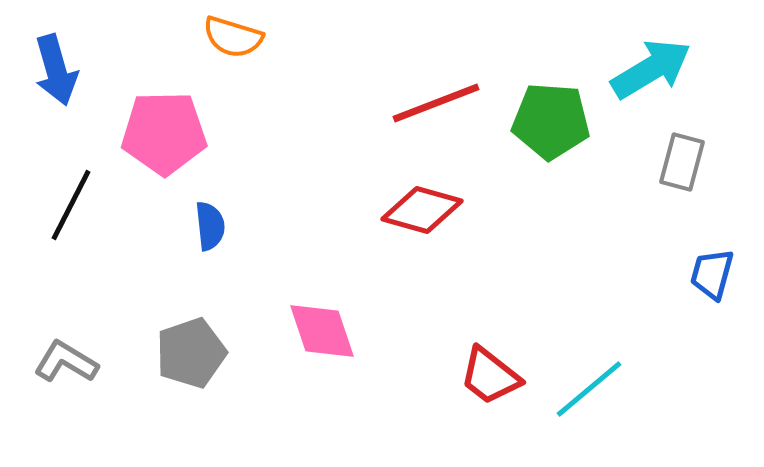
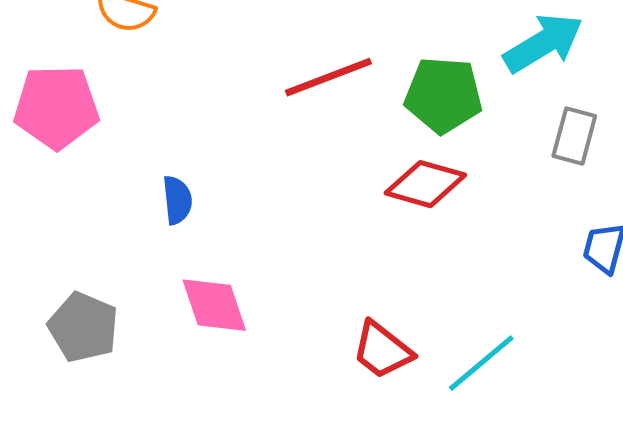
red diamond: (422, 210) -> (425, 184), moved
blue semicircle: (210, 226) -> (177, 200), moved
gray pentagon: (191, 353) -> (83, 327), turned -30

